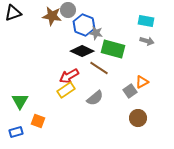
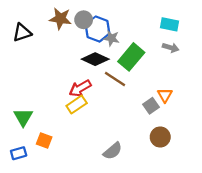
gray circle: (68, 10) -> (84, 20), moved
black triangle: (13, 13) -> (22, 33), moved
green rectangle: (113, 49) -> (131, 57), turned -65
orange triangle: (142, 82) -> (165, 95), turned -32
gray semicircle: (95, 98) -> (113, 151), moved

